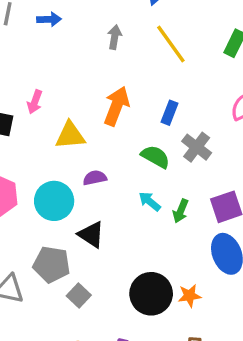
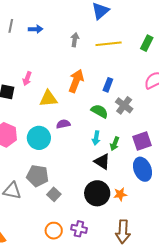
yellow line: (171, 44) -> (109, 44), turned -60
cyan arrow: (150, 201) -> (96, 138), turned -120
black triangle: (91, 235) -> (102, 162), moved

